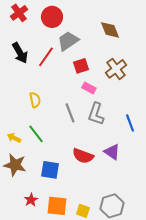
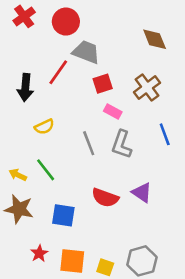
brown diamond: (110, 30) -> (155, 39), moved
gray trapezoid: (68, 41) -> (86, 52), turned 55
black arrow: (20, 53) -> (25, 87), moved, turned 35
yellow semicircle: (35, 100) -> (44, 127), turned 77
blue line: (130, 123) -> (165, 134), moved

